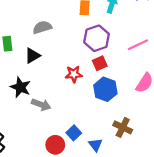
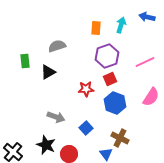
black star: (20, 87) -> (46, 145), moved
brown cross: (123, 127) -> (120, 138), moved
blue square: (74, 133) -> (86, 128), moved

